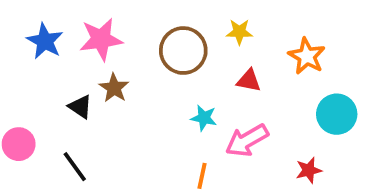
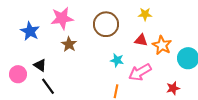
yellow star: (239, 32) -> (145, 14), moved
blue star: (45, 41) -> (30, 31), moved
orange star: (307, 56) -> (162, 45), moved
black triangle: (80, 107) -> (40, 65), moved

